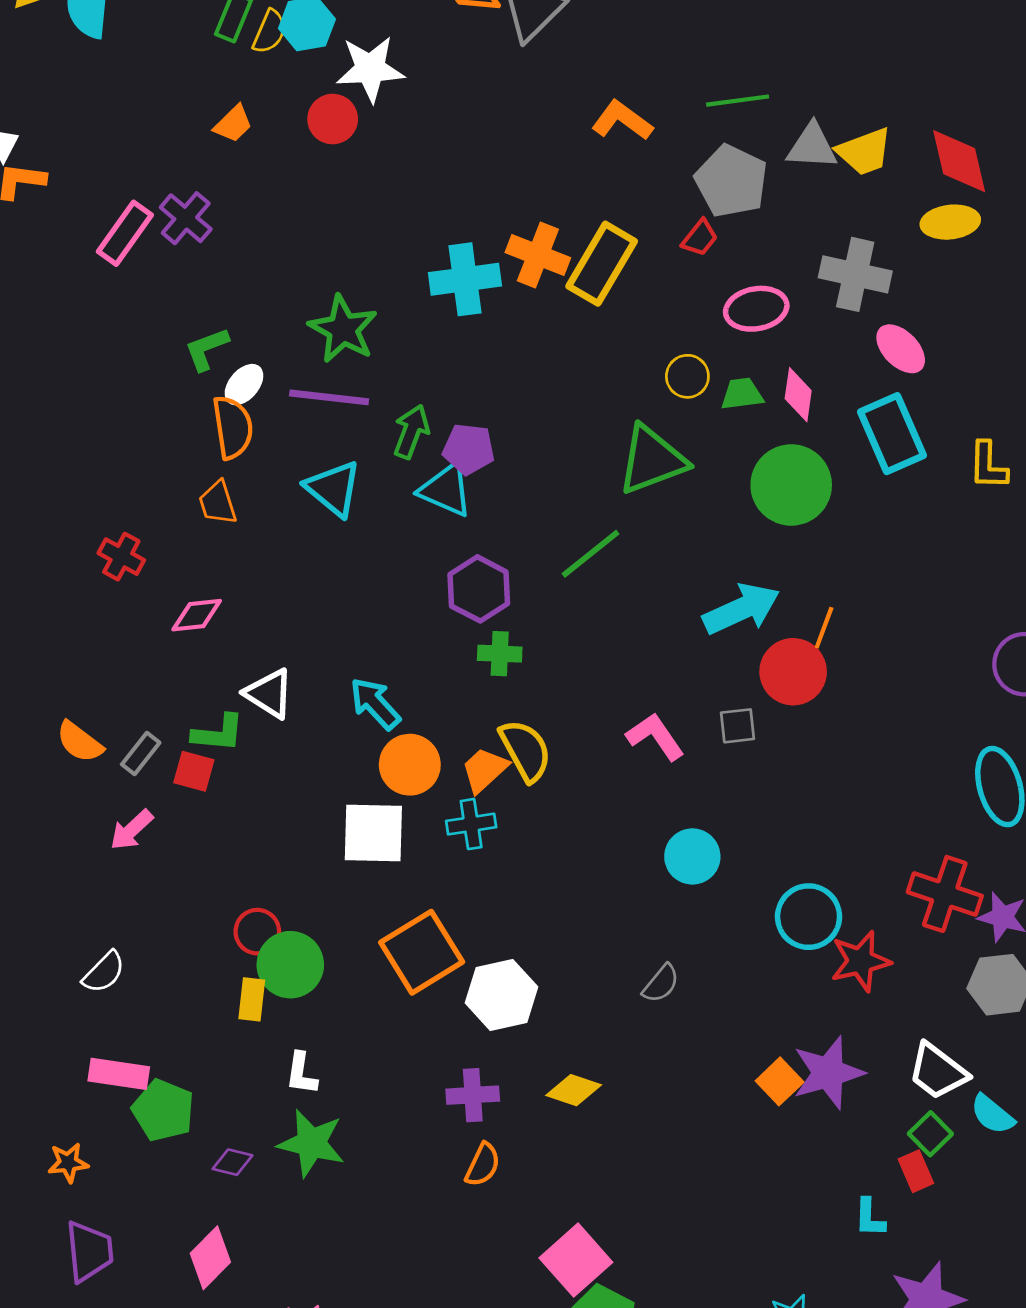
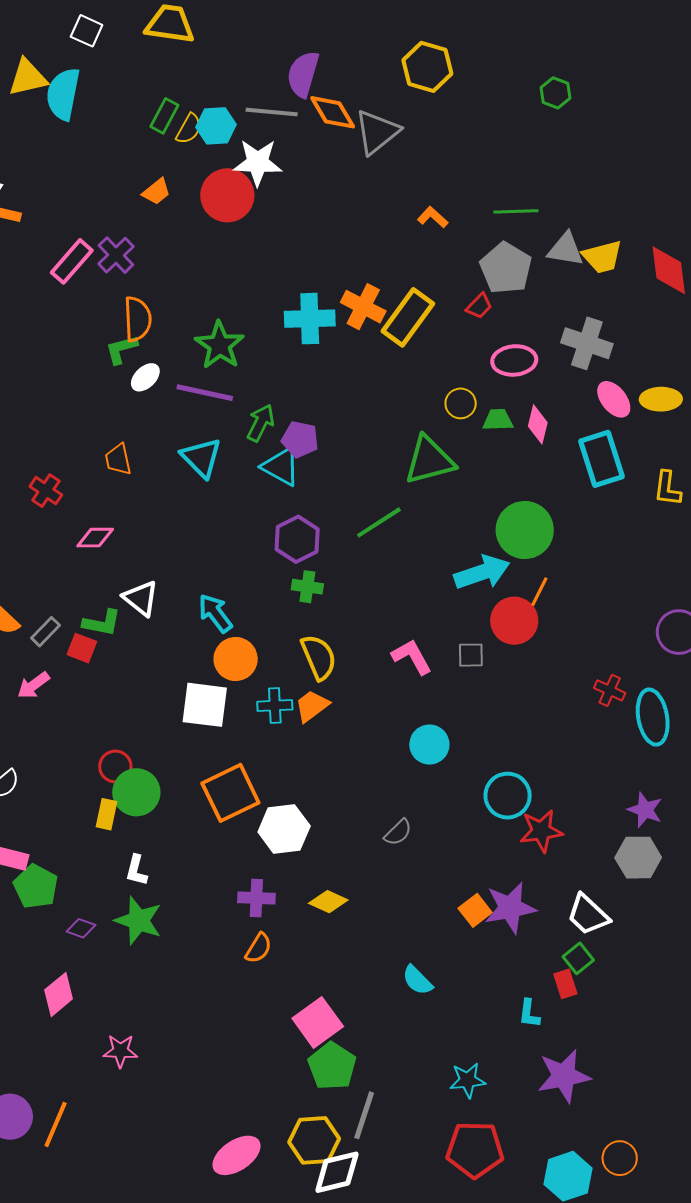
red circle: (333, 119) -> (227, 195), size x1.5
orange L-shape: (622, 120) -> (433, 217), size x0.7
yellow ellipse: (950, 222) -> (661, 399), moved
orange semicircle: (233, 427) -> (138, 319), moved
green circle: (791, 485) -> (525, 530), moved
orange trapezoid: (485, 770) -> (312, 706), moved
red cross: (945, 894) -> (610, 690), moved, size x0.6
cyan semicircle: (992, 1114) -> (417, 980), moved

